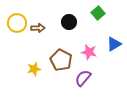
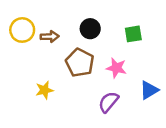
green square: (98, 13) -> (133, 34), moved, turned 32
blue triangle: (114, 44) -> (149, 90), moved
brown pentagon: (61, 60) -> (80, 63), moved

